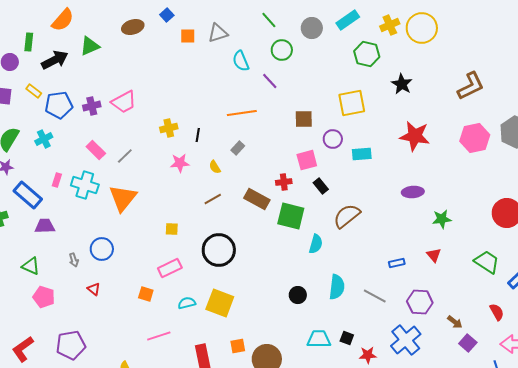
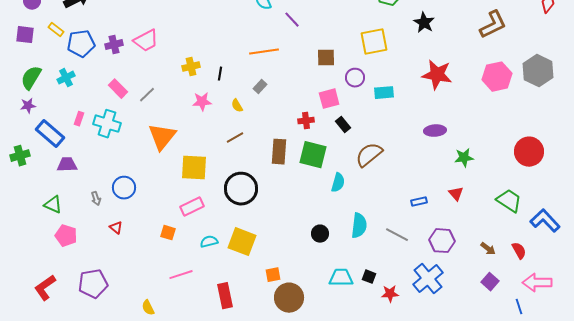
orange triangle: (123, 198) -> (162, 137), moved
brown rectangle: (257, 199) -> (279, 152), moved, turned 65
yellow square: (172, 229) -> (194, 168), size x2.0
brown arrow: (455, 322) -> (488, 249), moved
orange square: (238, 346) -> (273, 275), moved

